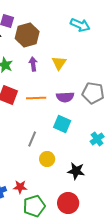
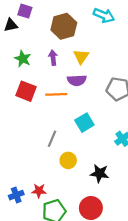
brown hexagon: (27, 35) -> (64, 26), moved
purple semicircle: (65, 97) -> (77, 80), moved
cyan square: (62, 124) -> (84, 123), turned 36

